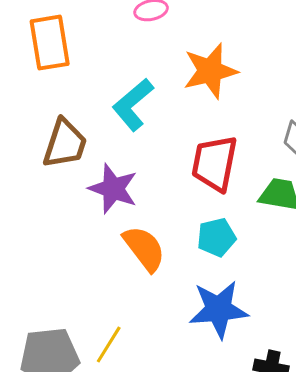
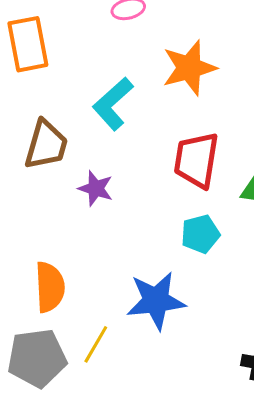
purple star: (113, 189) -> (96, 188), size x0.7
orange semicircle: (144, 248) -> (50, 287), moved, turned 36
blue star: (219, 309) -> (156, 301), moved

